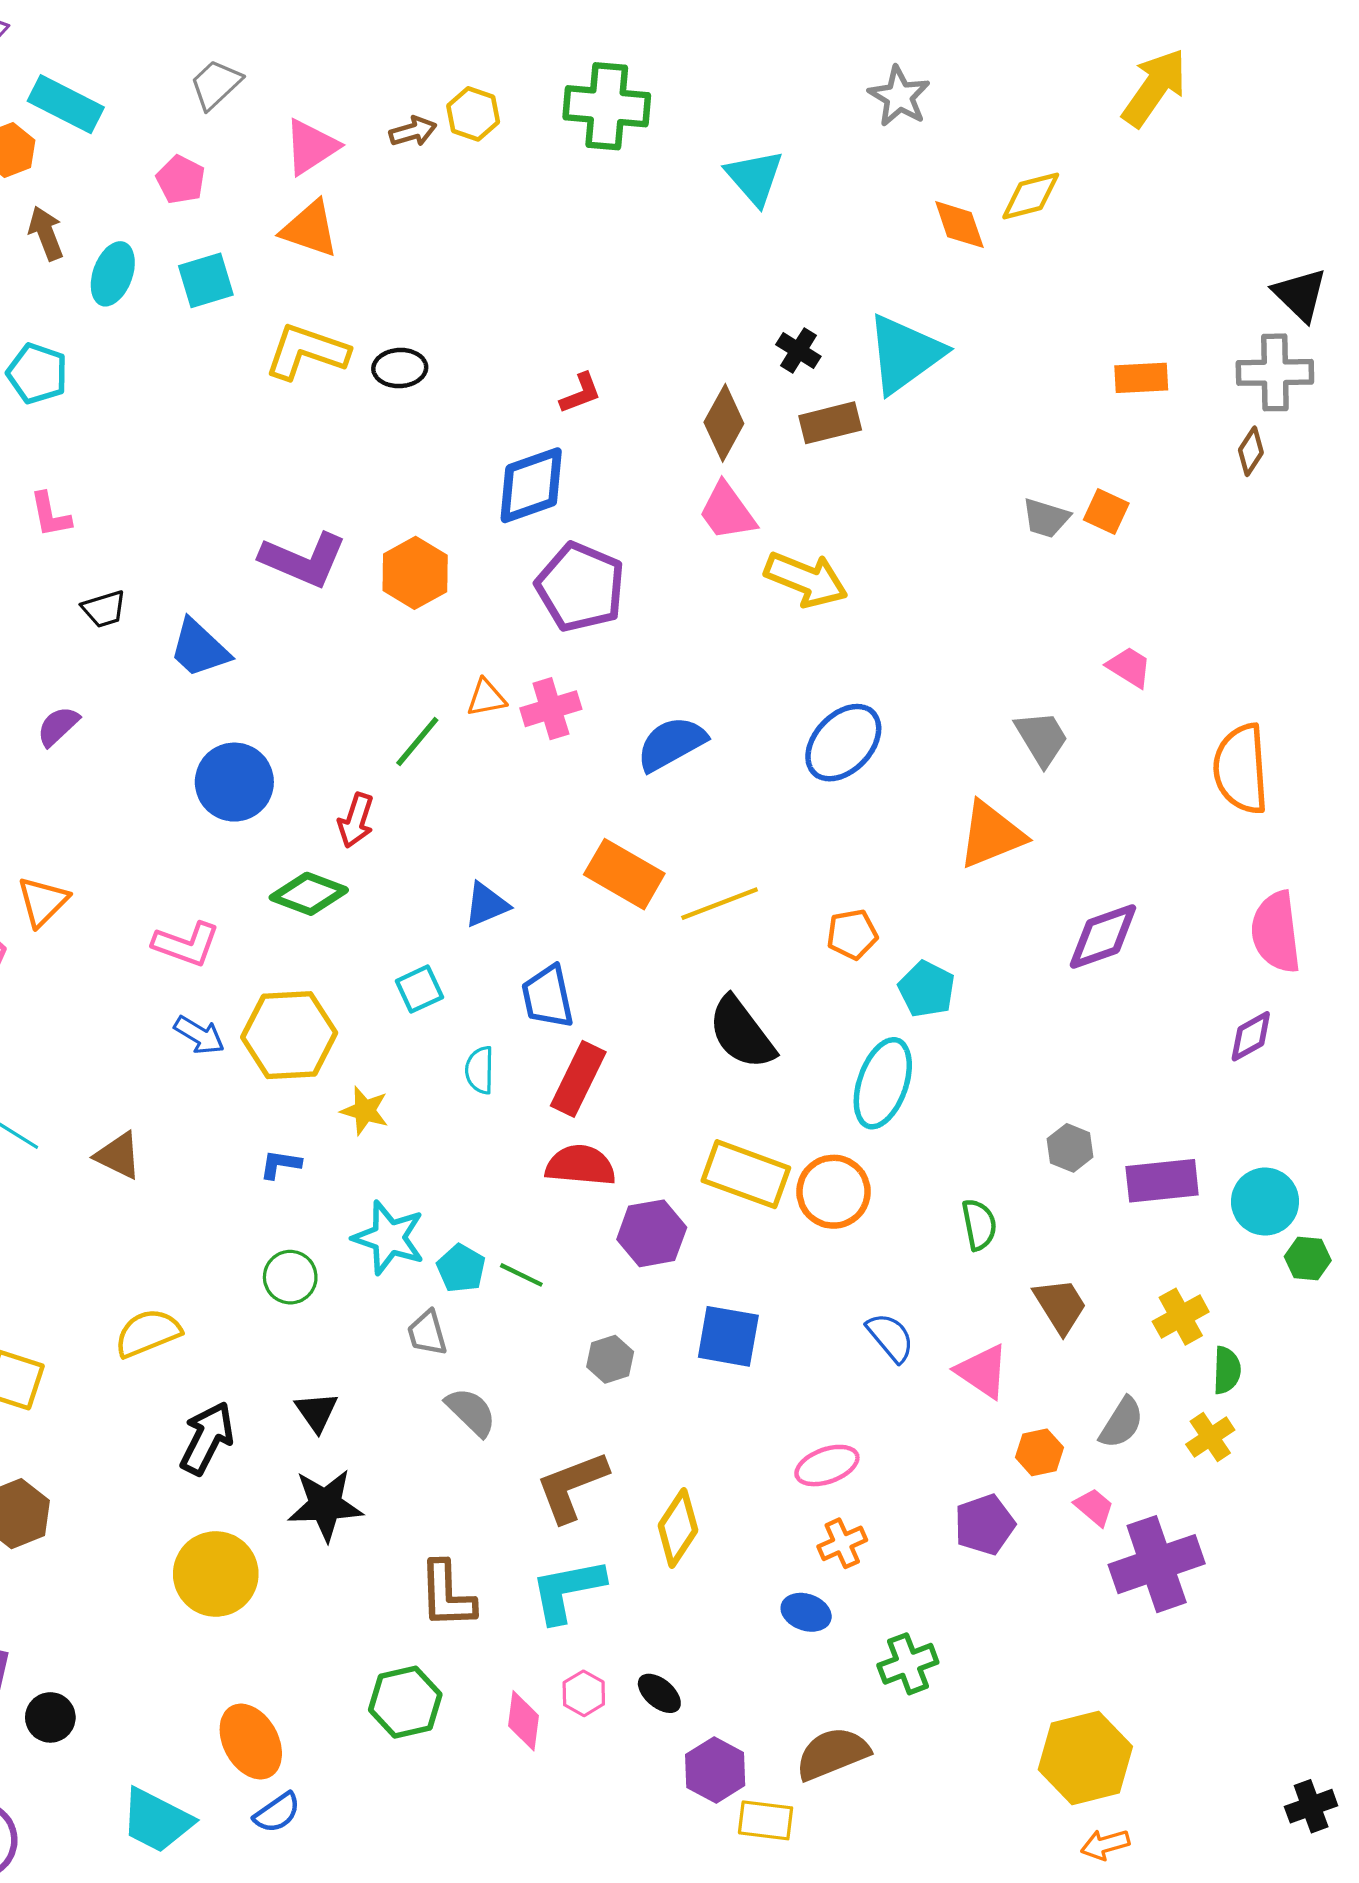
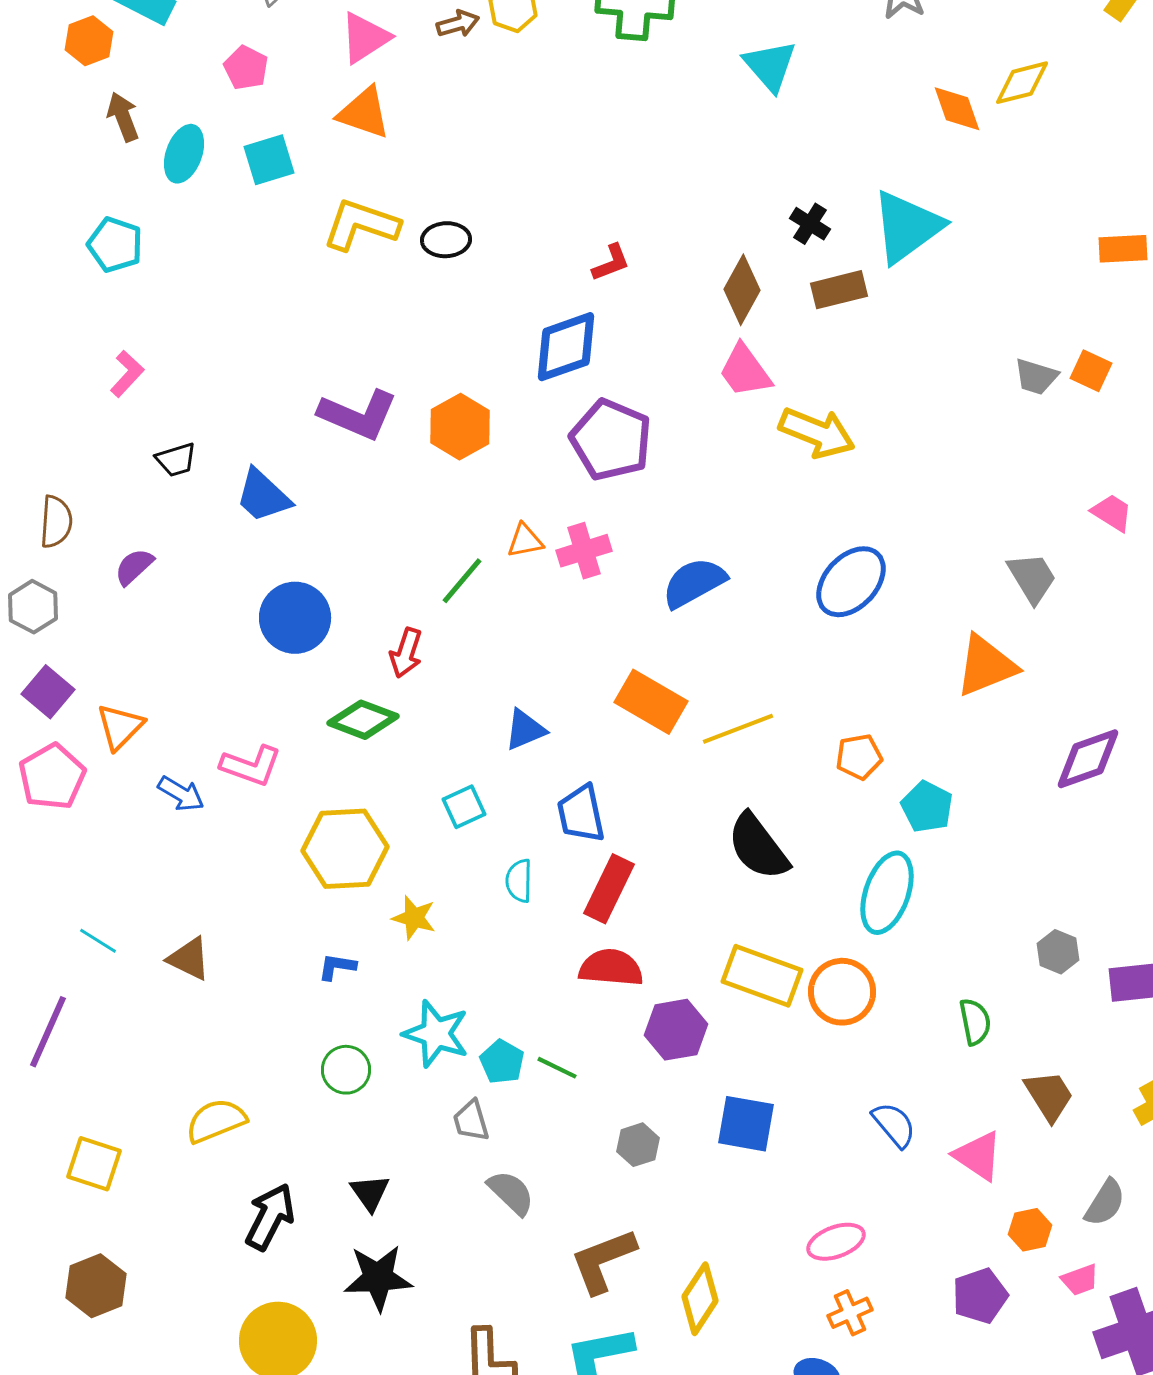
pink L-shape: (50, 515) -> (127, 374), turned -126
blue arrow: (199, 1035) -> (181, 794), moved
pink trapezoid: (1094, 1507) -> (1080, 1280), turned 120

